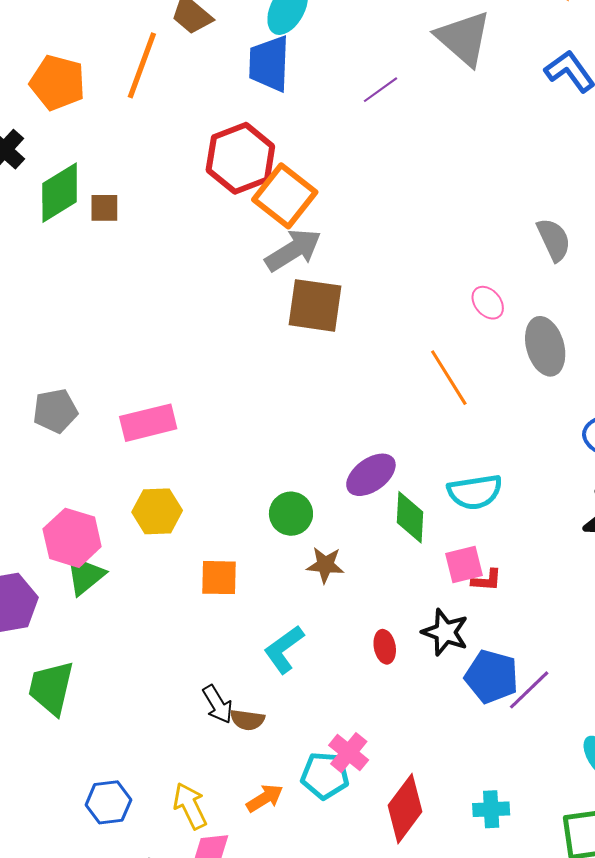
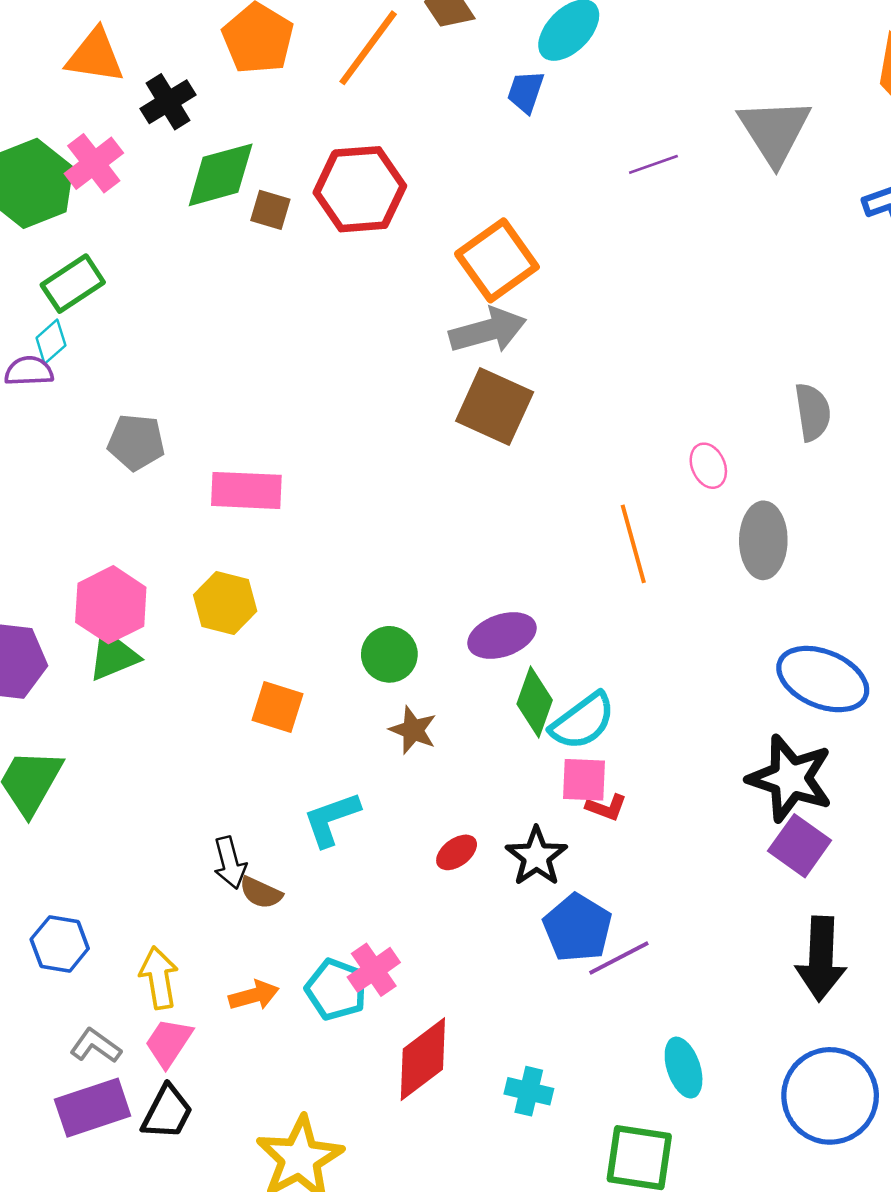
blue trapezoid: (269, 64) -> (526, 92), size x0.6
red hexagon: (240, 158) -> (360, 189), moved
cyan semicircle: (475, 492) -> (583, 721), moved, turned -44
red ellipse: (385, 647) -> (457, 852), turned 48

